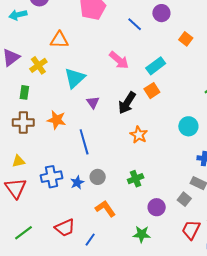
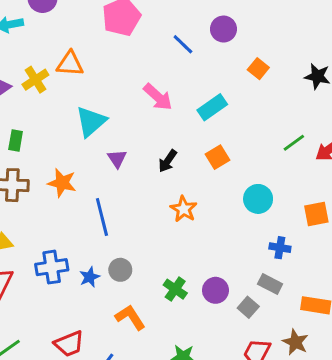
yellow cross: (38, 65) -> (35, 80), moved
orange square: (152, 91) -> (218, 157), moved
black arrow: (127, 103) -> (168, 161), size x0.7
green cross: (136, 179) -> (175, 289), moved, turned -35
purple circle: (157, 207) -> (215, 290), moved

